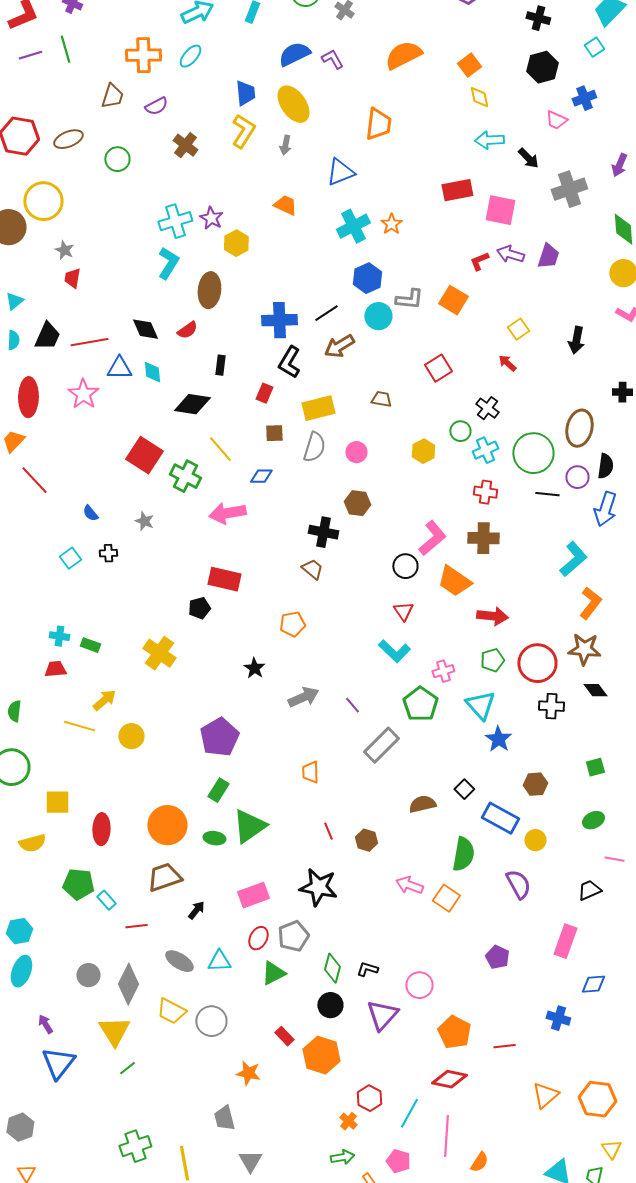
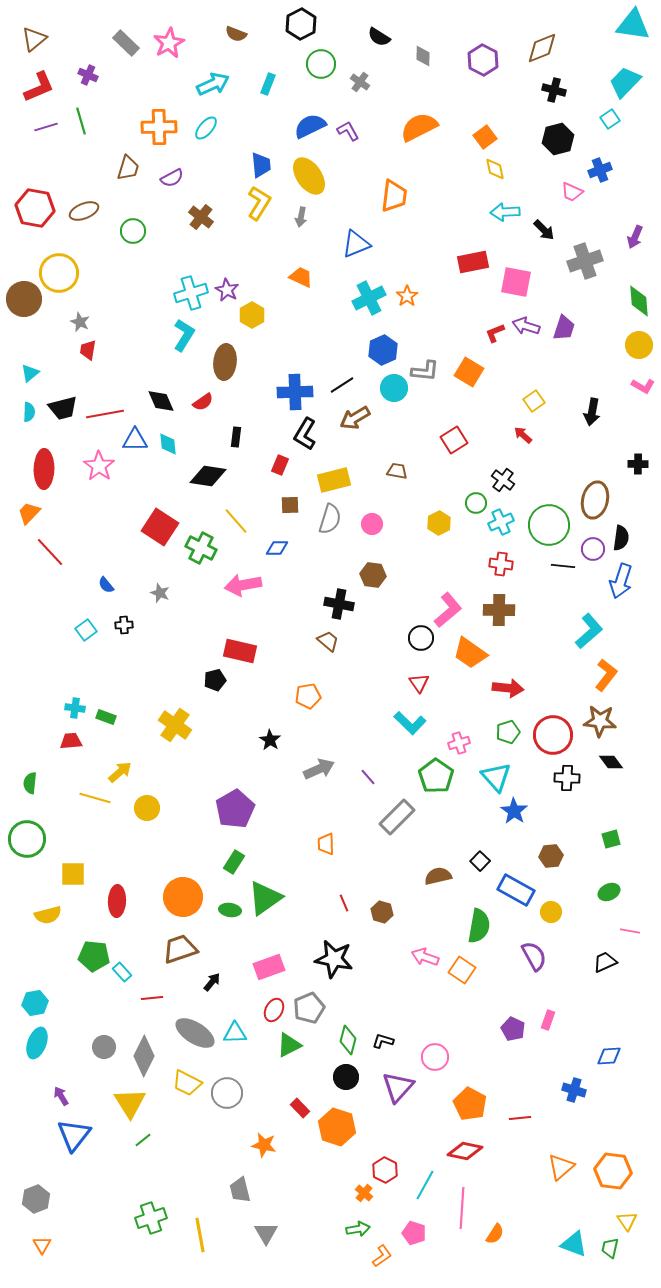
black trapezoid: (47, 336) -> (63, 408), turned 52
pink rectangle: (565, 941) -> (548, 1020), moved, size x0.6
gray ellipse: (179, 961) -> (195, 1033), size x1.4

